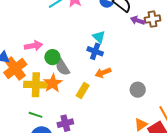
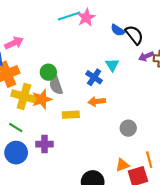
purple arrow: (138, 20) -> (146, 56), turned -56
cyan triangle: (99, 37) -> (112, 65), moved
pink arrow: (33, 46) -> (14, 43), moved, turned -30
yellow rectangle: (83, 91) -> (71, 115), turned 42

